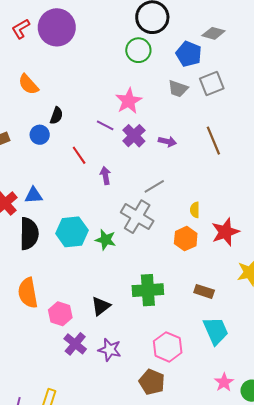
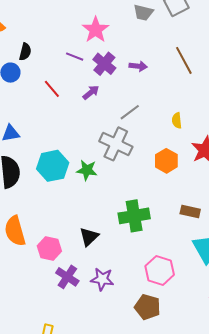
purple arrow: (105, 176) -> (91, 92), moved, turned 66
yellow semicircle: (195, 210) -> (177, 120), moved

